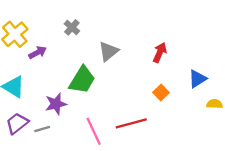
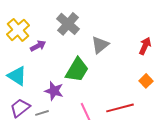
gray cross: (72, 27) -> (68, 24), size x1.6
purple star: (56, 104) -> (54, 91), turned 30

